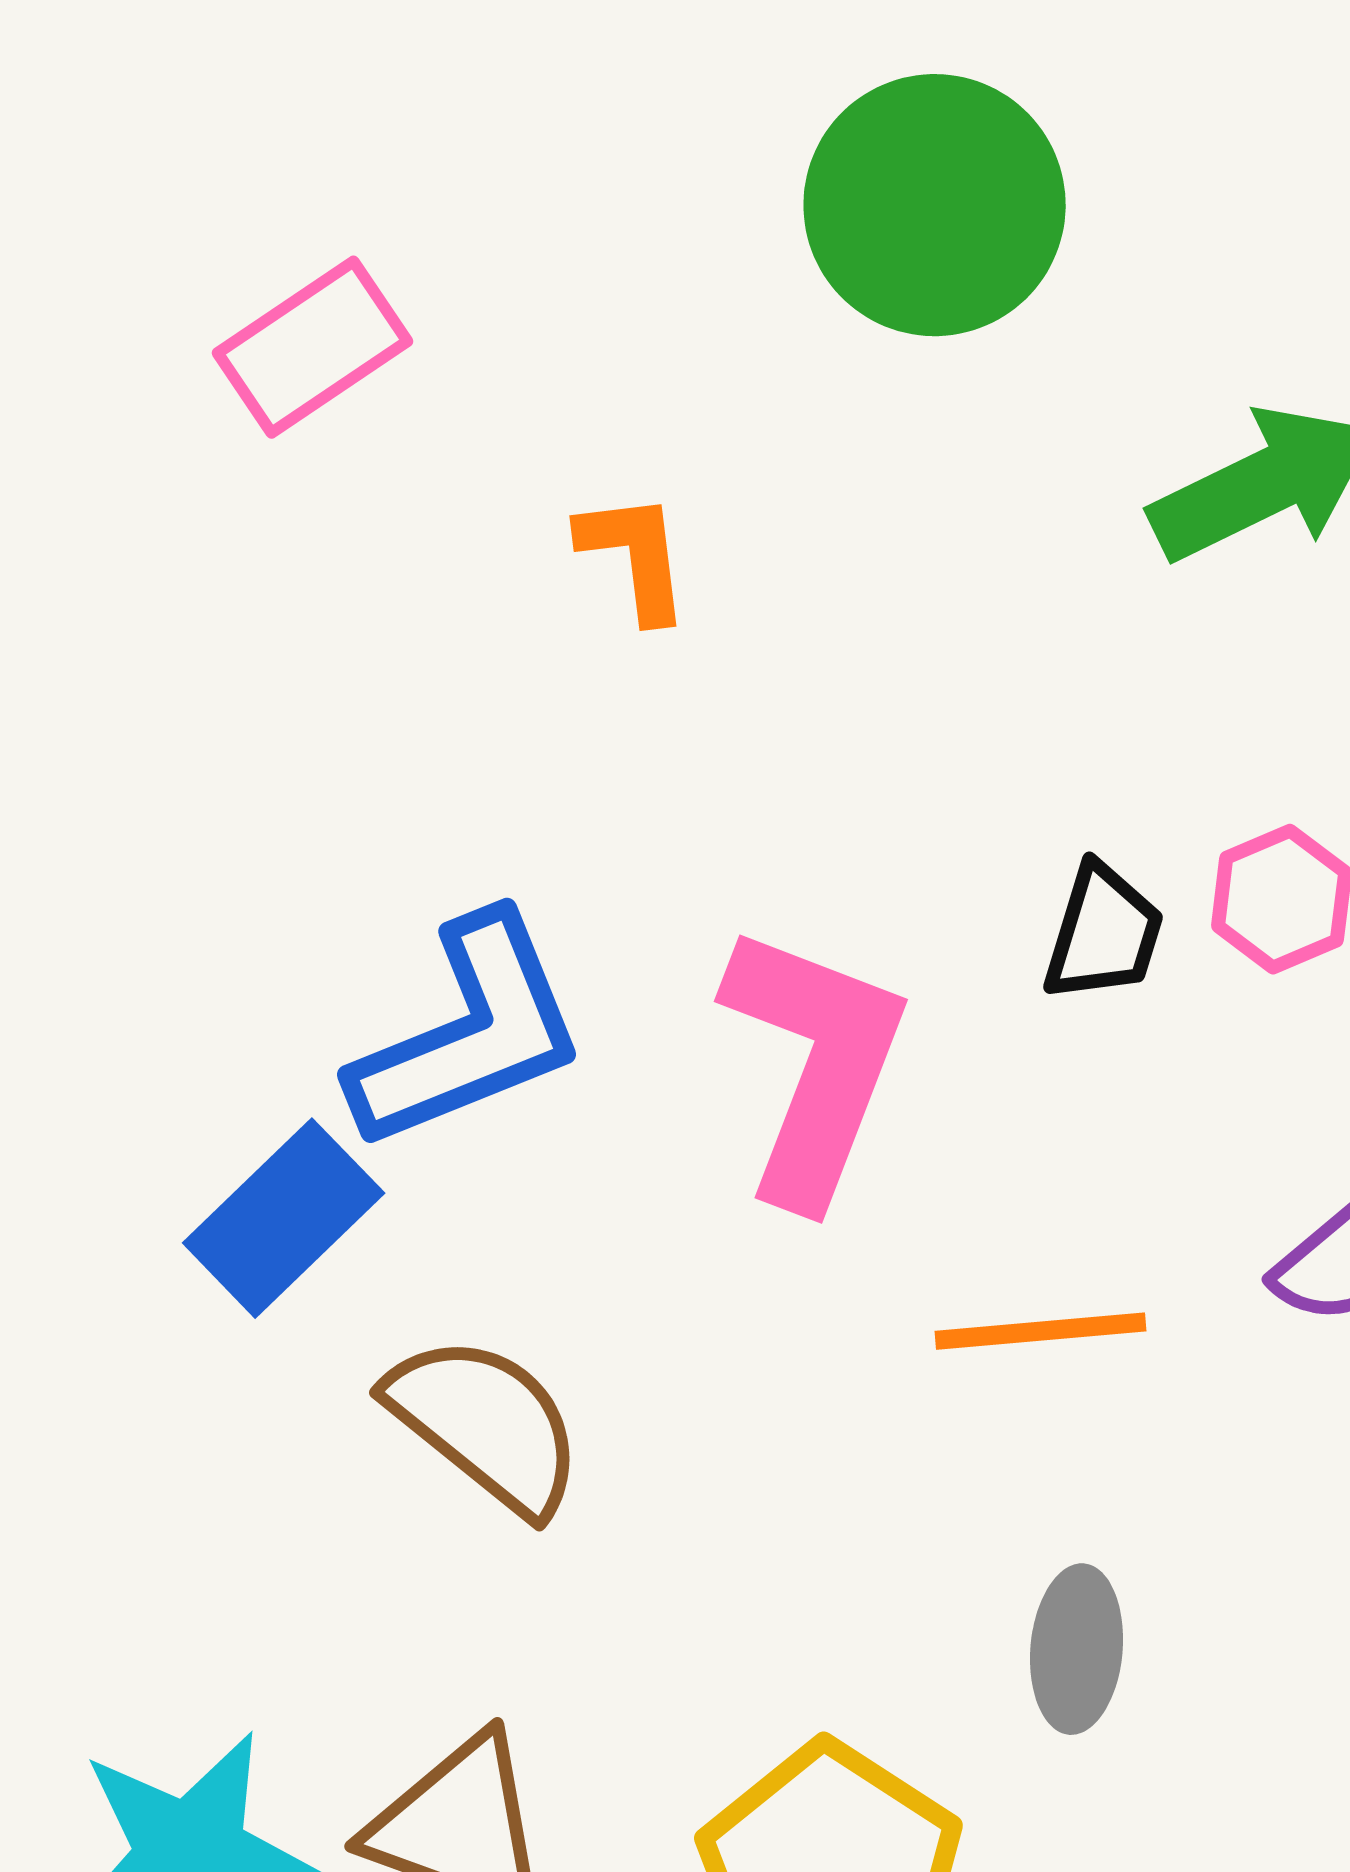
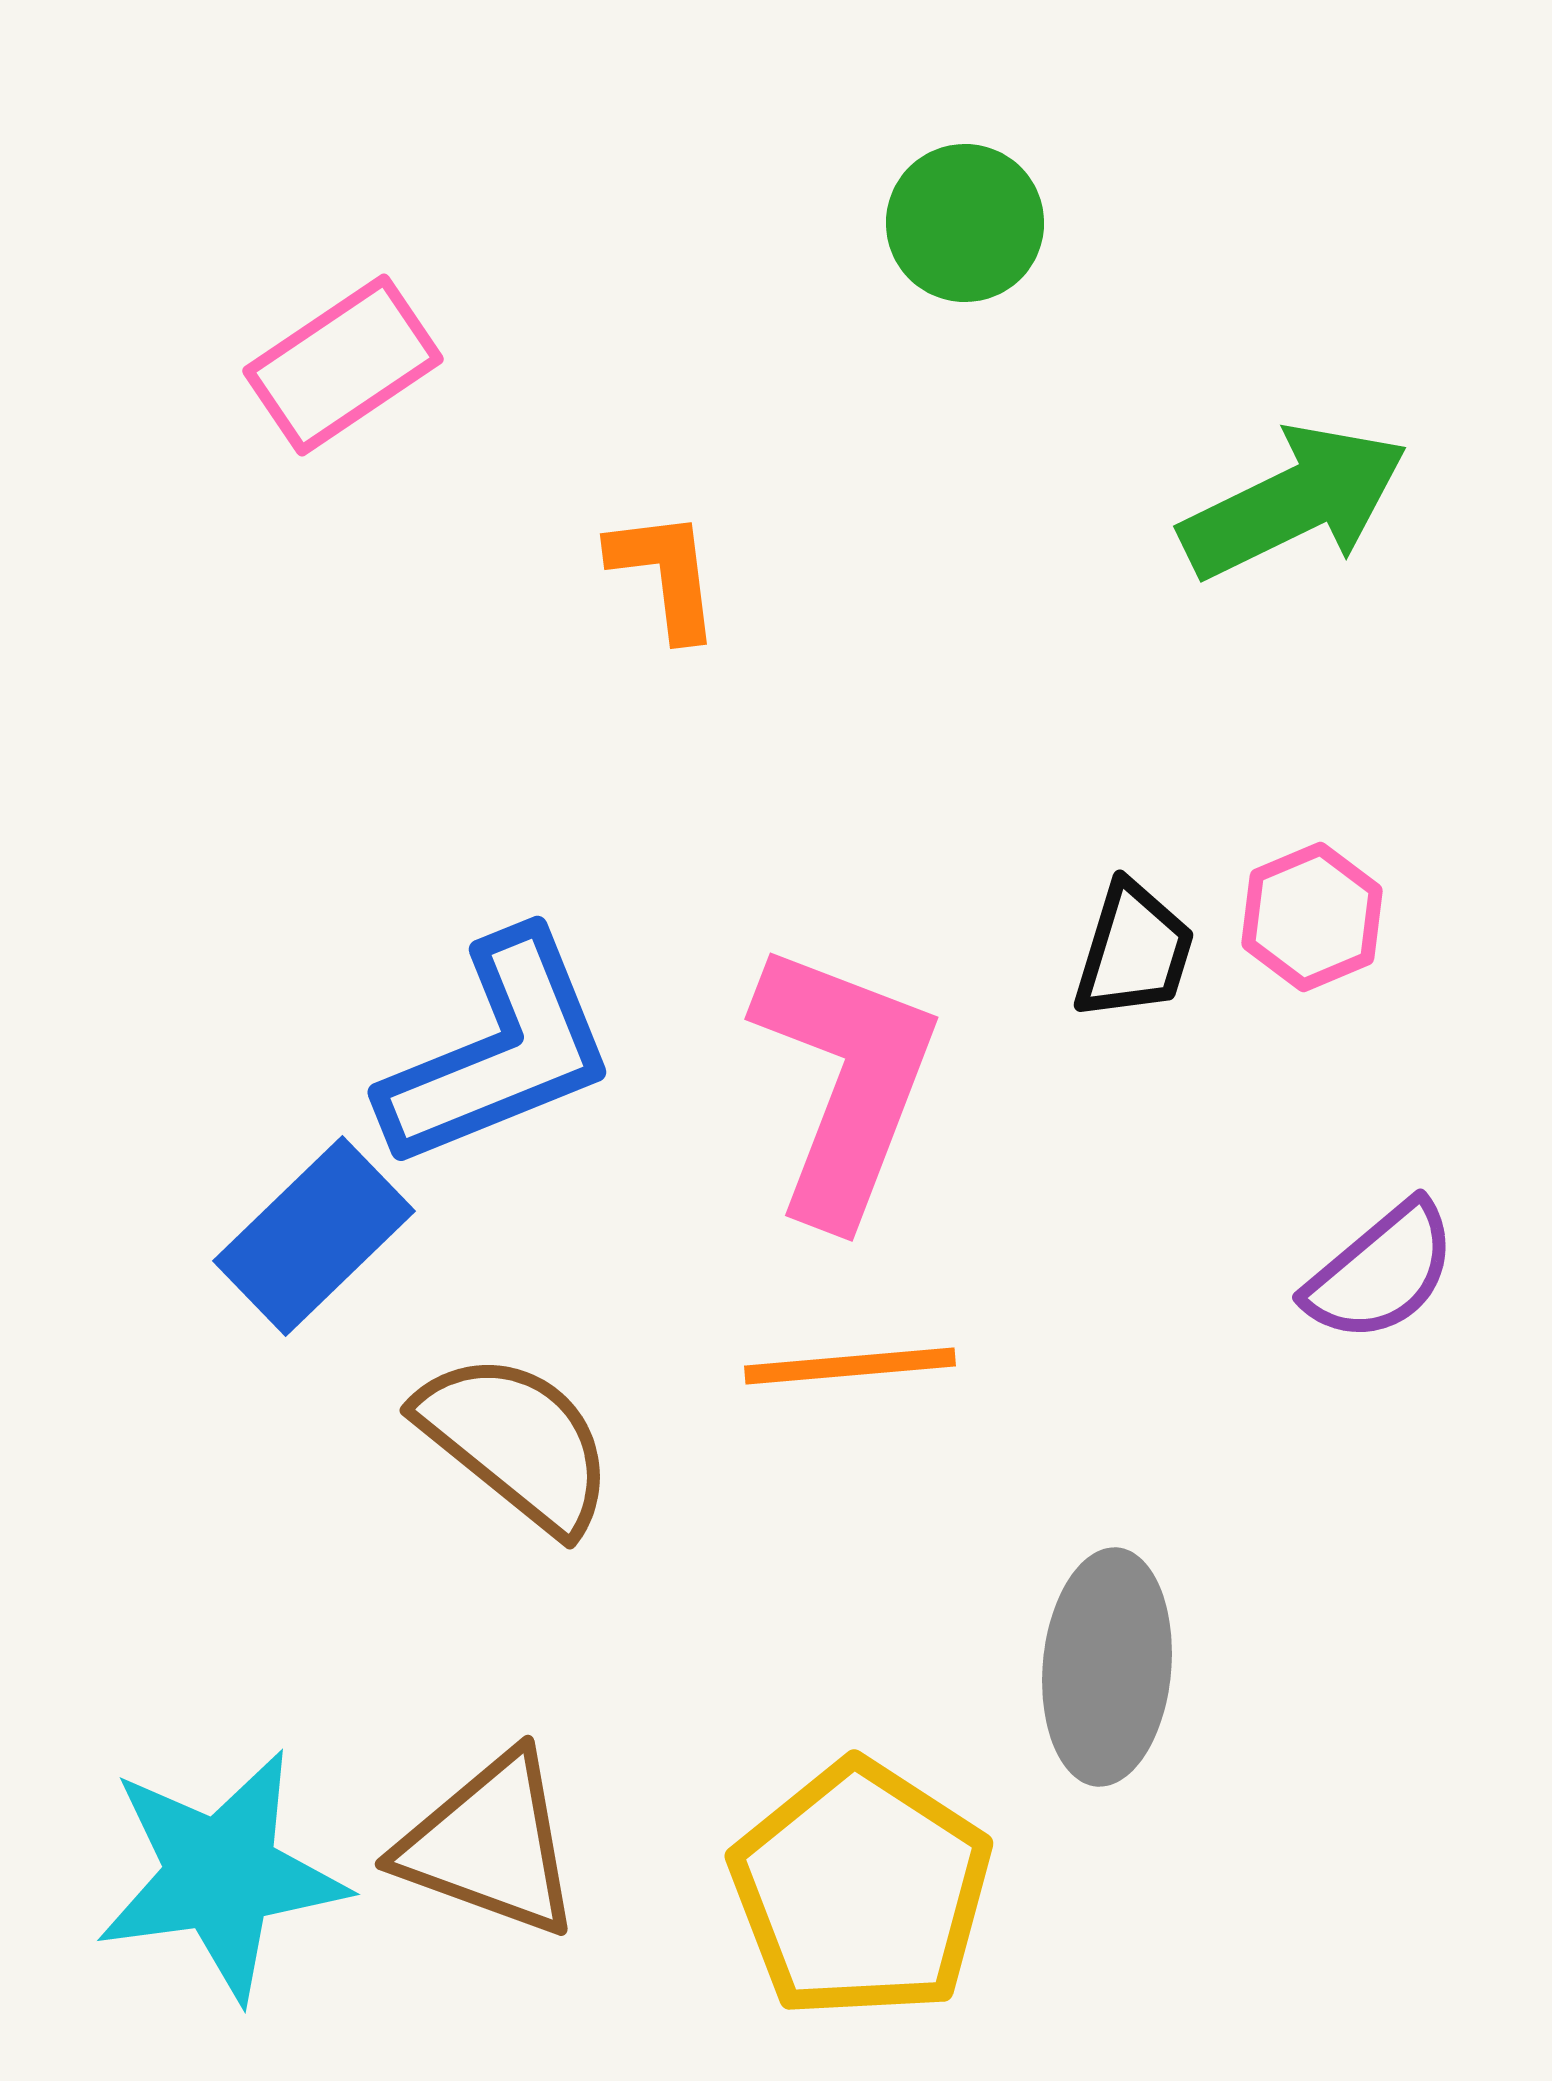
green circle: (935, 205) -> (965, 223), size x0.6
orange line: (1041, 1331) -> (850, 1366), moved
gray ellipse: (1077, 1649) -> (1107, 1667), size x1.4

